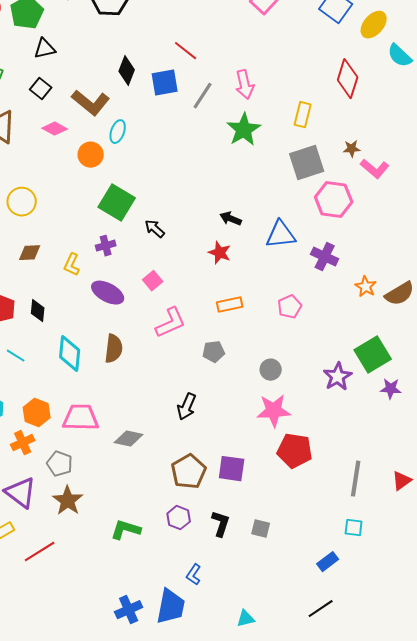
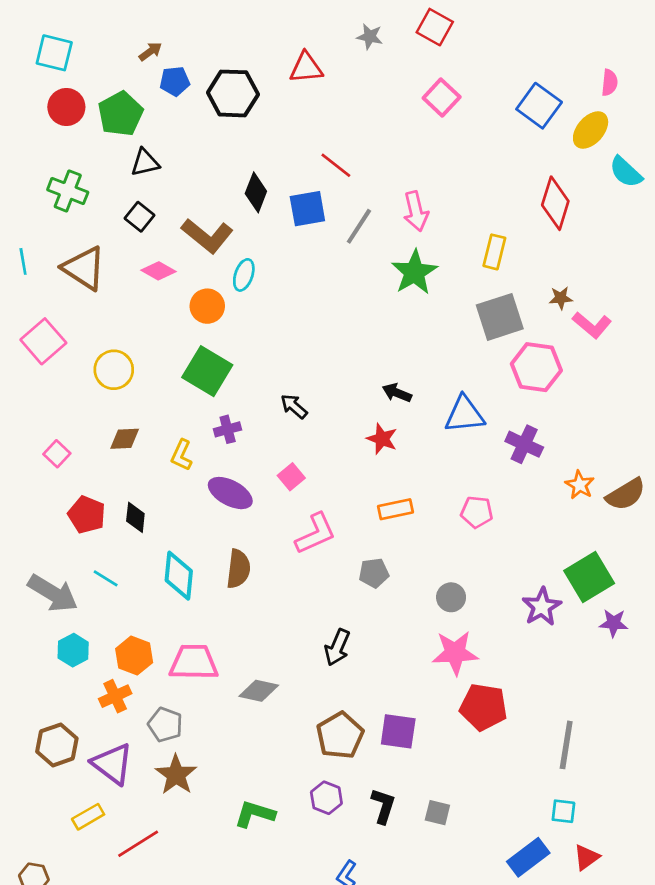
green square: (117, 203) -> (207, 371), moved
pink pentagon: (290, 307) -> (477, 512), turned 30
red triangle: (402, 481) -> (586, 857), moved
blue rectangle: (328, 562) -> (528, 857), size x1.4

